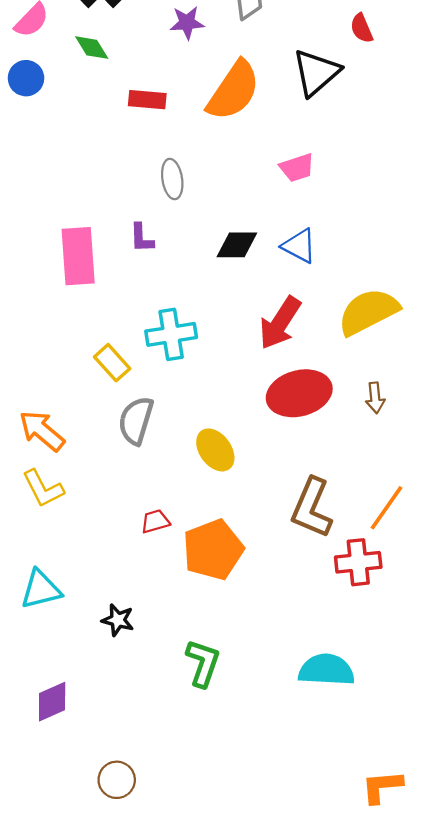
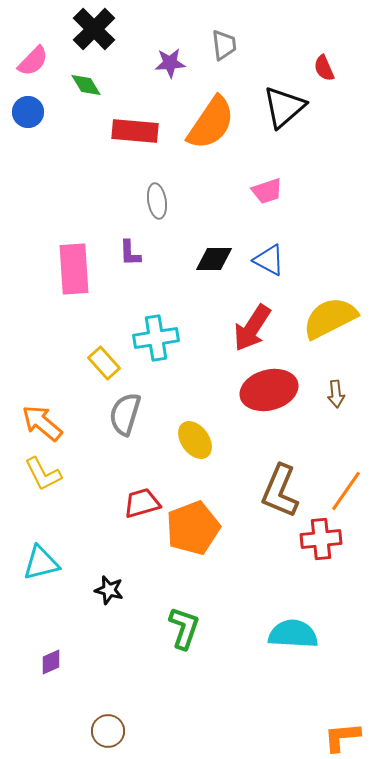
red rectangle: (147, 100) -> (135, 131), size x1.4
red trapezoid: (155, 521) -> (142, 503), size x1.4
purple diamond: (52, 702) -> (51, 662), size x0.7

